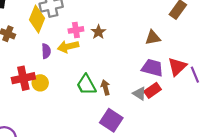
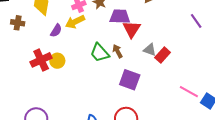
purple semicircle: (46, 51) -> (56, 31), turned 48
red triangle: (177, 67) -> (132, 29), moved
purple trapezoid: (152, 68) -> (120, 17), moved
red rectangle: (153, 90) -> (163, 55), moved

